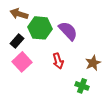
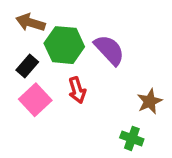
red arrow: (58, 61) -> (77, 90), moved

